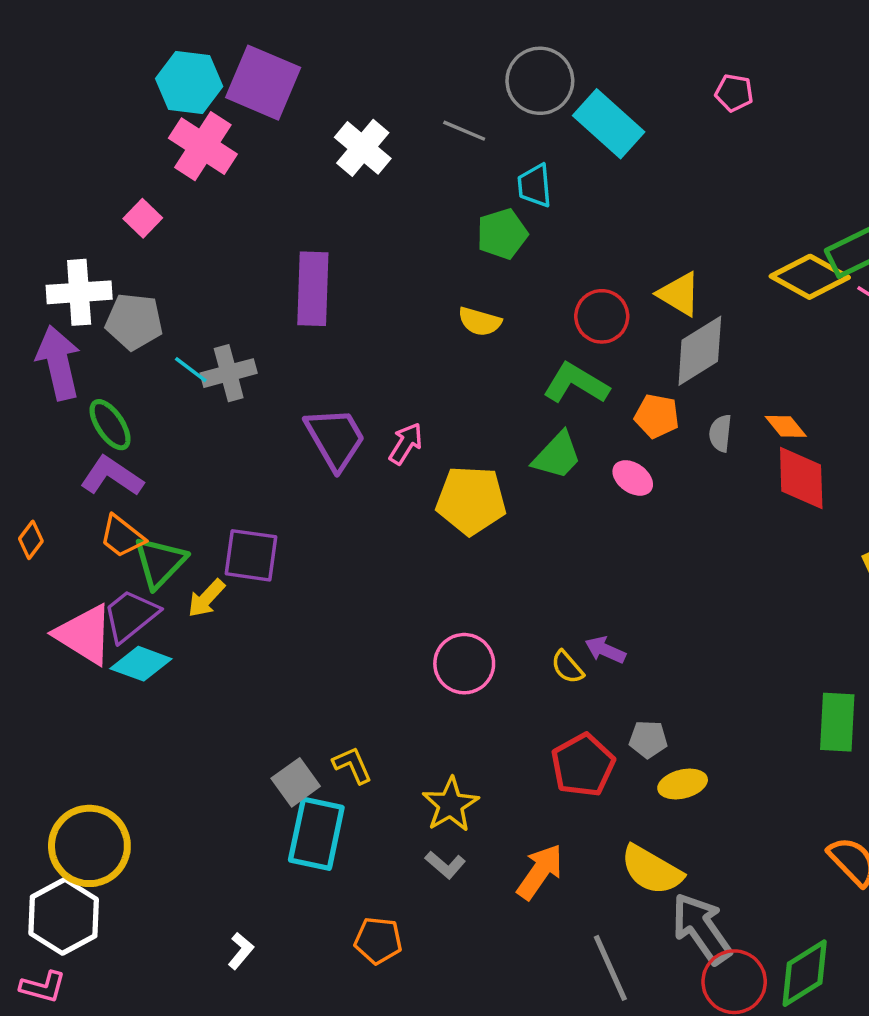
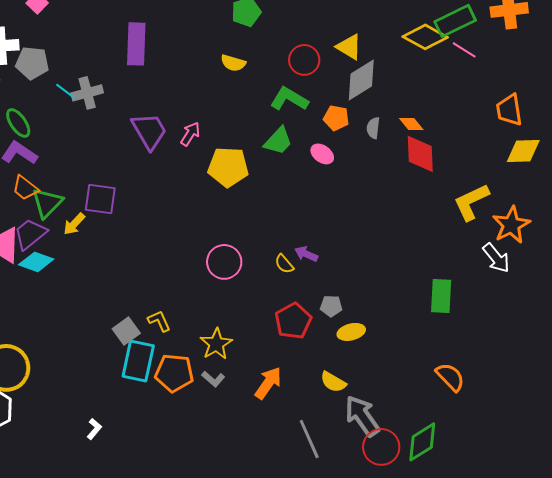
yellow semicircle: (652, 870) -> (333, 382), size x0.7
orange pentagon: (378, 940) -> (174, 373), moved, size x1.4

